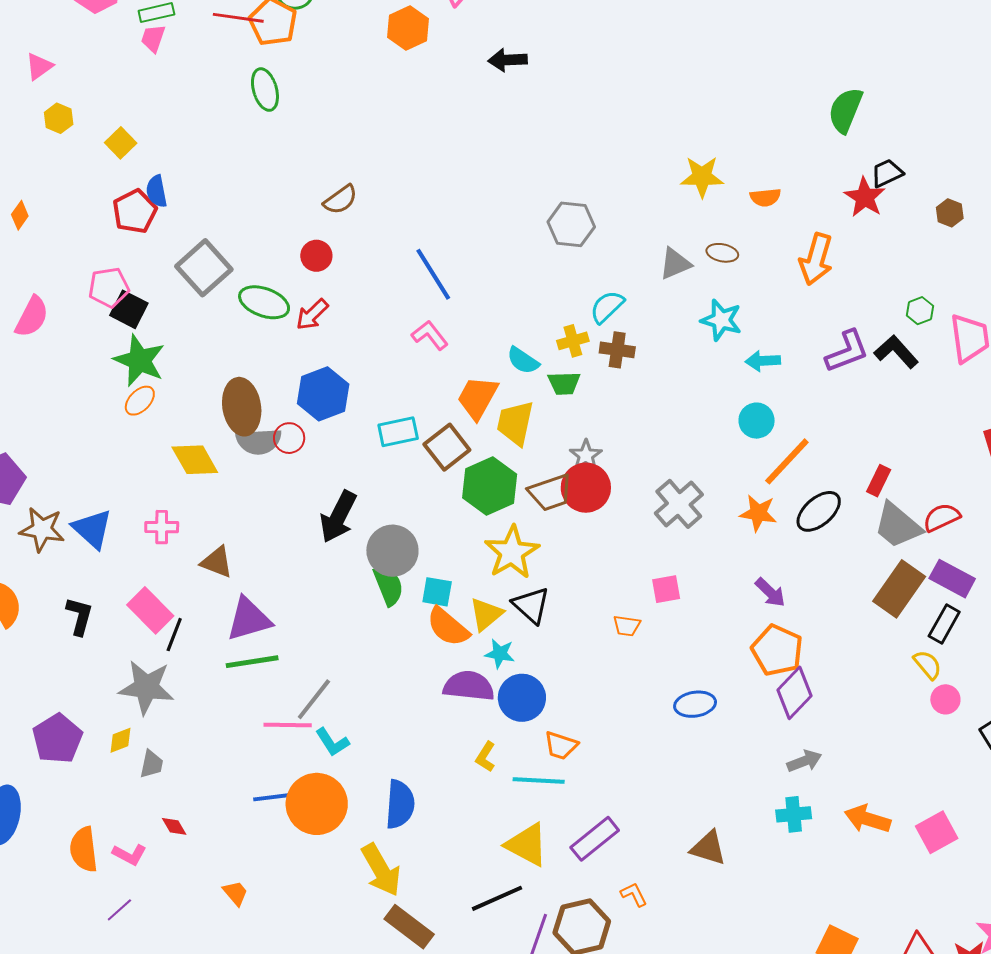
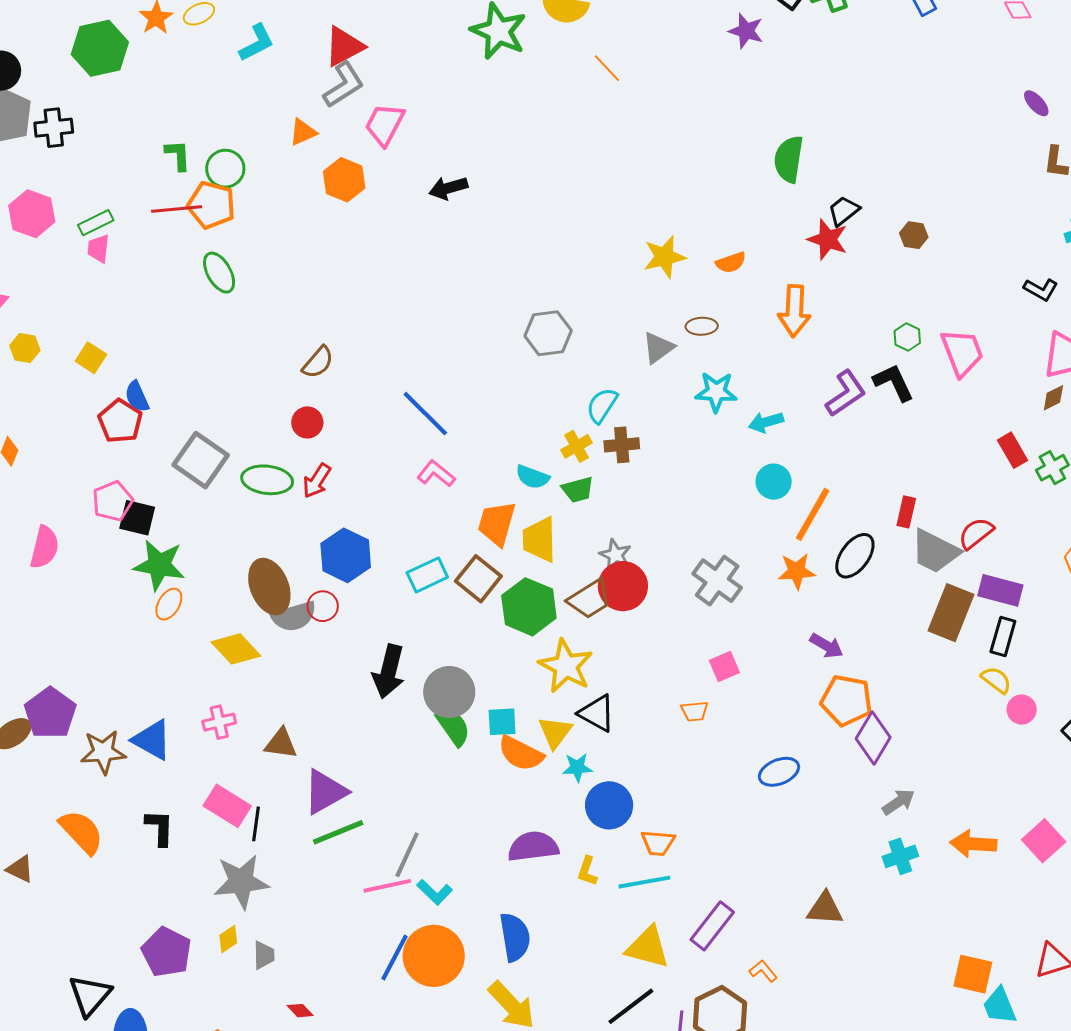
black L-shape: (896, 352) -> (894, 382), turned 30
purple semicircle: (469, 686) -> (533, 847), moved
blue line: (278, 796) -> (395, 958), turned -42

